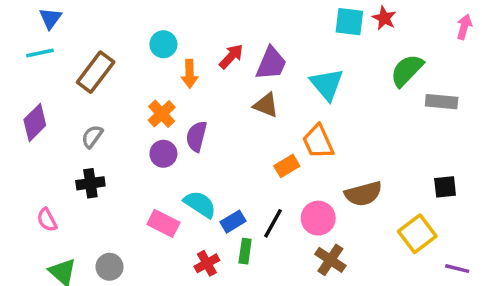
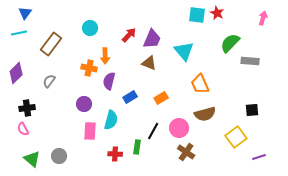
orange arrow: (189, 74) -> (105, 56), moved
orange cross: (162, 114) -> (89, 68), turned -35
orange trapezoid: (318, 142) -> (200, 84), moved
purple circle: (163, 154) -> (84, 104), moved
black cross: (90, 183) -> (27, 108), moved
cyan semicircle: (200, 204) -> (111, 120), turned 72
blue rectangle: (233, 222) -> (130, 97), moved
pink rectangle: (163, 223) -> (90, 131), turned 66
red cross: (207, 263) -> (115, 154), turned 32
purple line: (457, 269) -> (259, 157), turned -32

